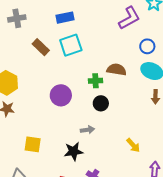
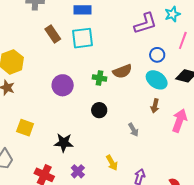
brown semicircle: (116, 70) -> (122, 71), turned 138
black circle: (101, 103) -> (99, 110), moved
gray arrow: (87, 130) -> (133, 130), moved, turned 56
yellow arrow: (133, 145) -> (112, 163), moved

